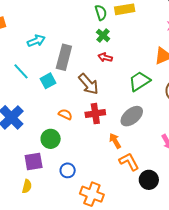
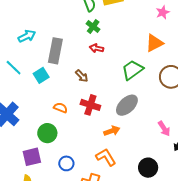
brown arrow: (89, 84) -> (82, 76), size x0.6
red cross: (95, 114) -> (90, 105), turned 30
orange arrow: (115, 141) -> (112, 131), turned 105
orange L-shape: (129, 162) -> (106, 157), moved

